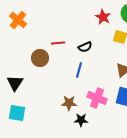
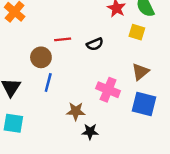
blue line: (79, 70) -> (48, 82), moved
pink cross: (97, 98) -> (108, 90), moved

